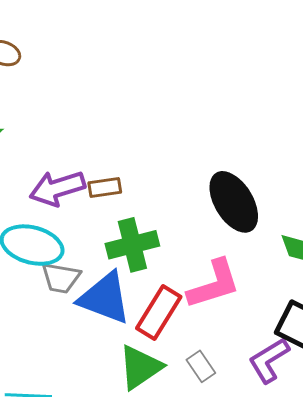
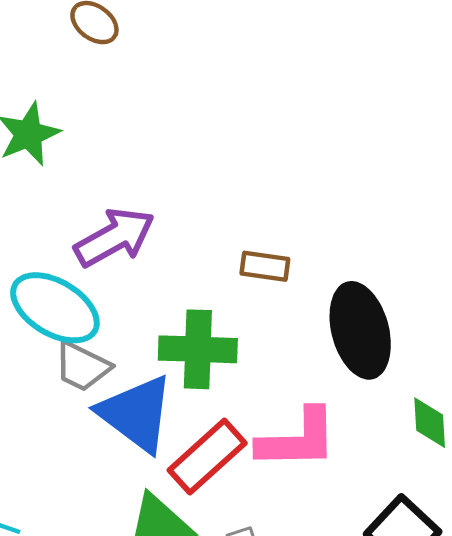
purple arrow: (57, 188) -> (114, 237), turned 152
brown rectangle: (105, 188) -> (265, 266), moved

